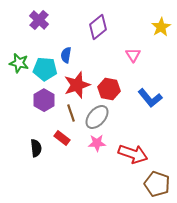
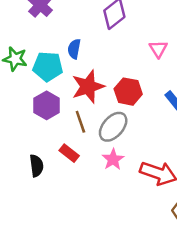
pink star: (97, 143) -> (113, 159), turned -30

